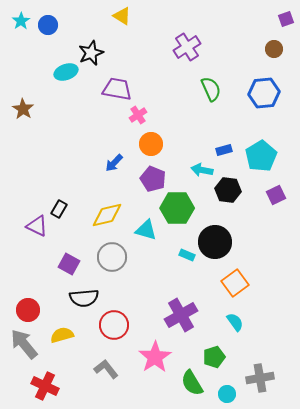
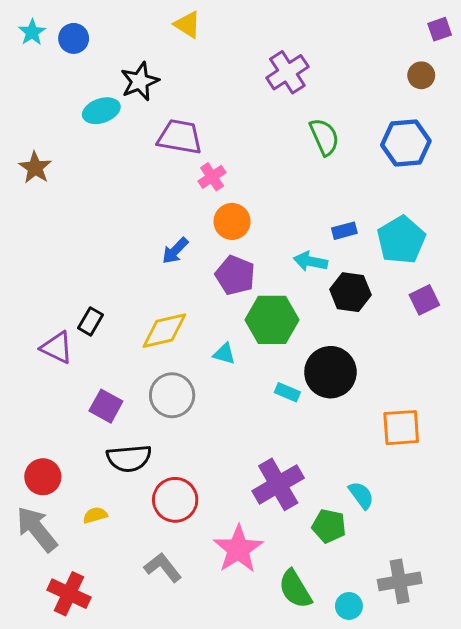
cyan triangle: (146, 230) -> (224, 354), size x0.7
orange square: (235, 283) -> (401, 428), moved, turned 32
yellow semicircle: (62, 335) -> (95, 515), size x0.7
green pentagon: (214, 357) -> (329, 526), moved, turned 30

